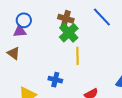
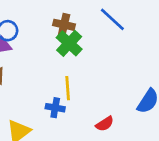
yellow line: (78, 56) -> (68, 88), moved

